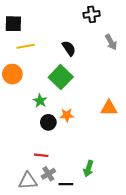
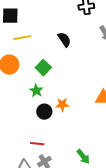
green square: (61, 77) -> (43, 68), moved, size x0.7
green arrow: (88, 169) -> (83, 157), turned -56

